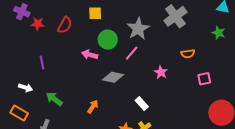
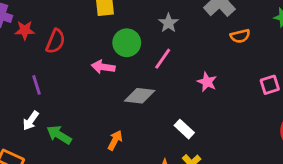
red semicircle: (65, 25) -> (55, 41), moved
gray star: (138, 29) -> (168, 23), size x0.6
orange semicircle: (188, 54) -> (240, 36), moved
white arrow: (26, 88) -> (31, 121), moved, turned 112

